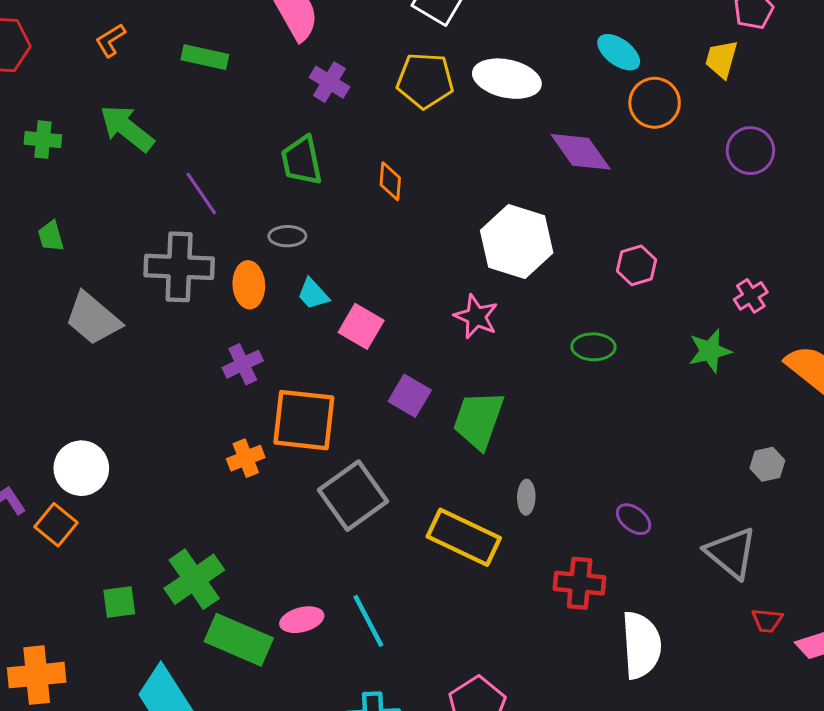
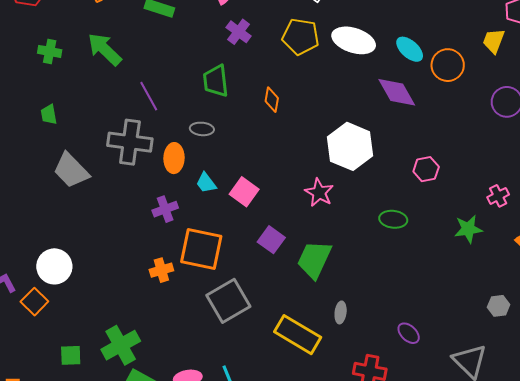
cyan ellipse: (619, 52) -> (410, 49), moved
cyan trapezoid: (313, 294) -> (206, 183), moved

